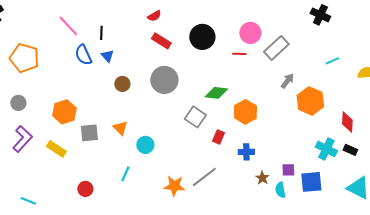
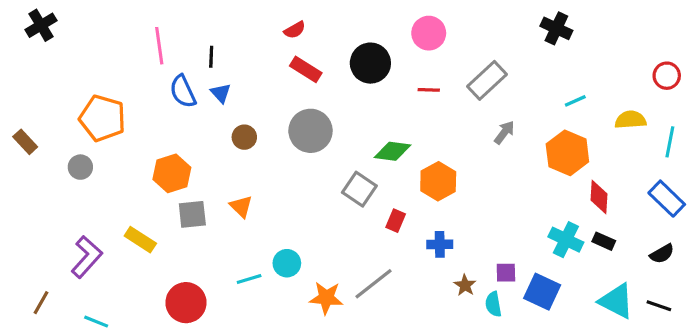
pink line: (68, 26) -> (159, 46), turned 35
pink circle: (250, 33) -> (429, 33), moved
orange pentagon: (24, 58) -> (102, 118), moved
orange hexagon: (310, 101) -> (567, 153), moved
orange hexagon: (64, 112) -> (172, 173), moved
purple L-shape: (22, 139) -> (87, 257), moved
cyan circle: (145, 145) -> (287, 263), moved
cyan line: (125, 174) -> (249, 279), turned 49
blue square: (311, 182) -> (542, 292), turned 30
red circle: (85, 189) -> (186, 303), size x1.6

